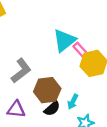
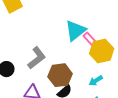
cyan arrow: (73, 102) -> (96, 81), moved, turned 32

